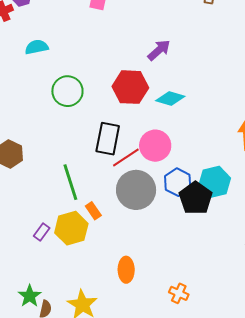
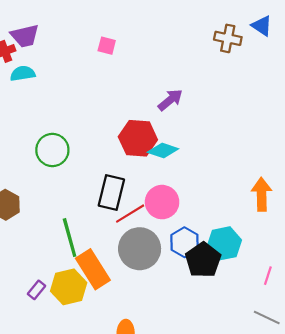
cyan semicircle: (37, 47) -> (23, 73), moved
green circle: (67, 91) -> (52, 150), moved
cyan diamond: (170, 99) -> (163, 151), moved
orange rectangle: (93, 211) -> (93, 269), size x2.0

